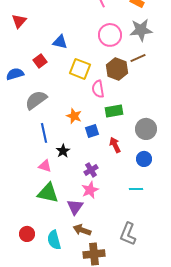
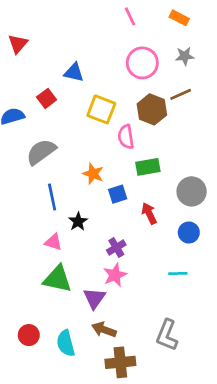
gray star: (141, 30) -> (185, 56), size x0.6

